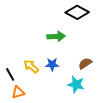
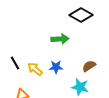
black line: (10, 74) -> (15, 63), moved

